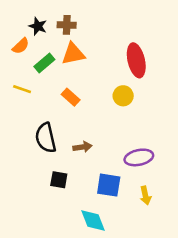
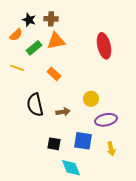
yellow circle: (123, 96) -> (91, 99), moved
black square: (59, 180) -> (54, 144), moved

